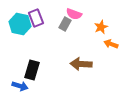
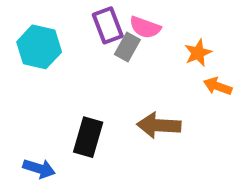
purple rectangle: (36, 18) -> (108, 25), moved
black rectangle: (32, 70) -> (88, 137), moved

